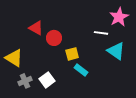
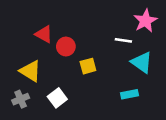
yellow triangle: (14, 58) -> (30, 71), moved
cyan rectangle: (81, 70) -> (130, 94), moved, turned -48
gray cross: (25, 81) -> (21, 99), moved

